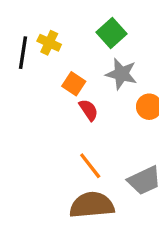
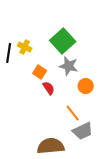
green square: (111, 33) -> (63, 41), size x1.4
orange line: (90, 166) -> (73, 113), moved

